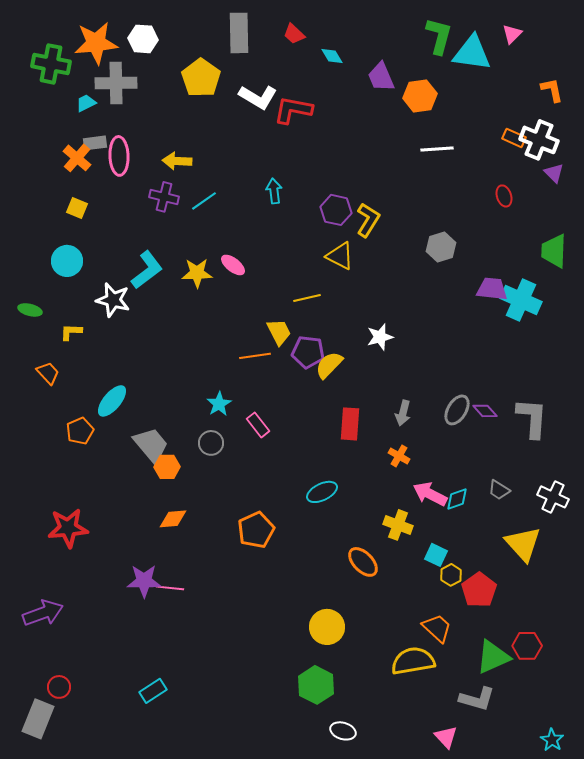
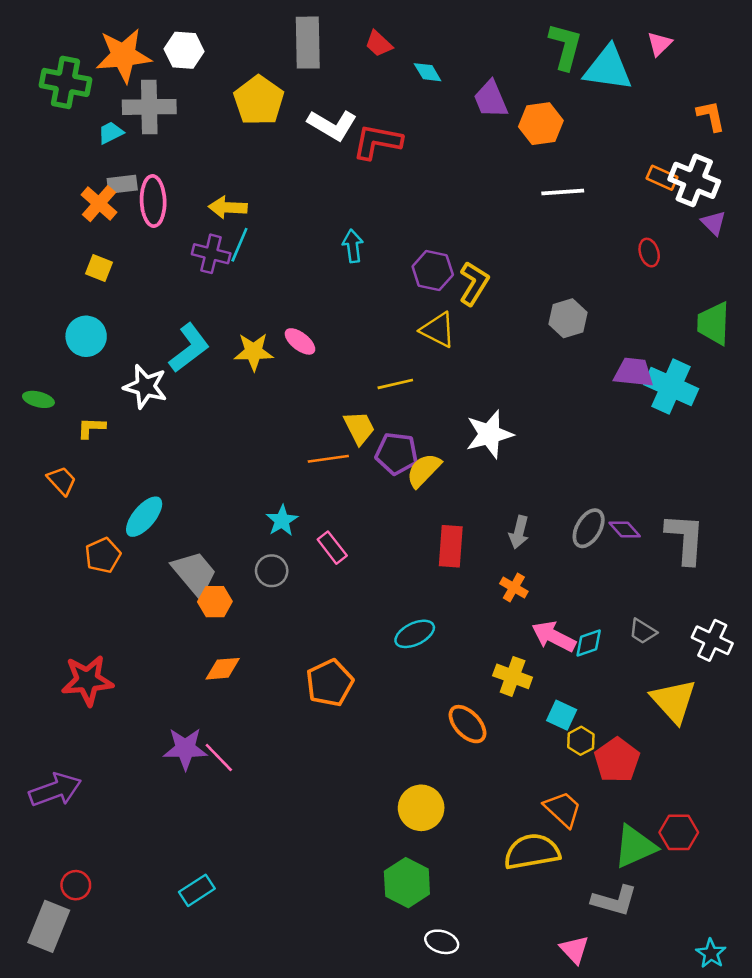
cyan line: (204, 201) -> (239, 245), moved, turned -32
white star: (380, 337) -> (489, 434), size x1.4
pink line: (170, 588) -> (219, 758), turned 40

